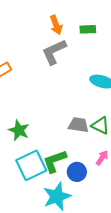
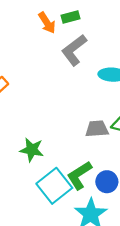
green rectangle: (88, 29) -> (70, 17), moved
gray L-shape: (54, 52) -> (74, 50), moved

